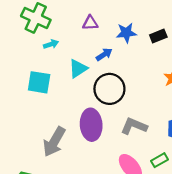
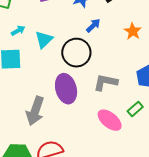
cyan arrow: (51, 44) -> (18, 31), moved
blue arrow: (104, 54) -> (93, 26), moved

